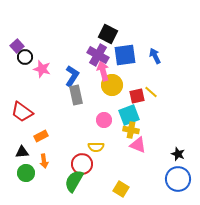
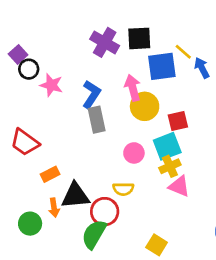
black square: (108, 34) -> (139, 38), turned -30
purple cross: (98, 55) -> (105, 42), moved
yellow line: (151, 92) -> (183, 52), moved
yellow cross: (131, 130) -> (170, 166), turned -35
black triangle: (22, 152) -> (75, 196), moved, size x1.6

